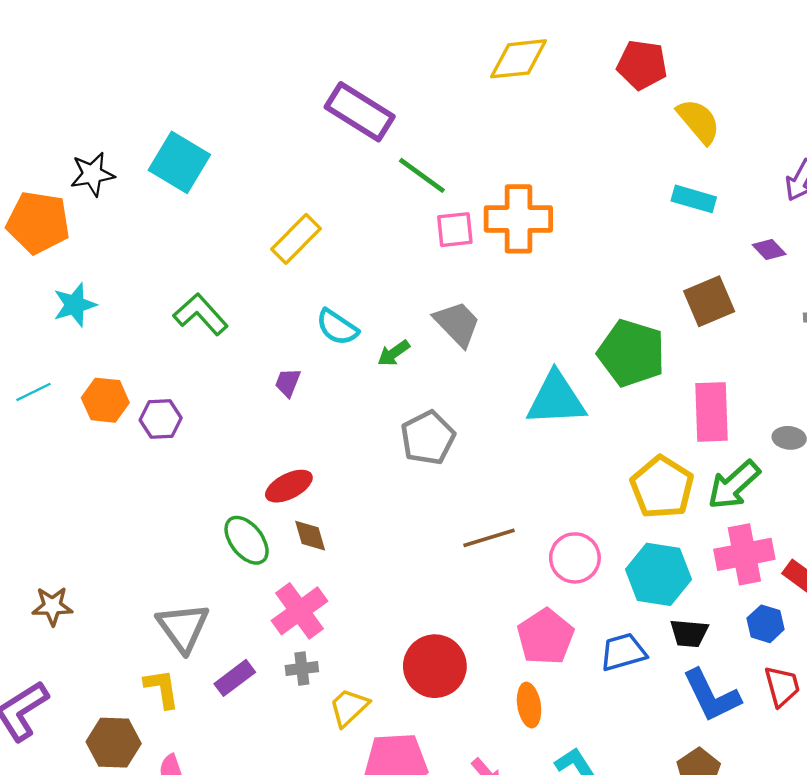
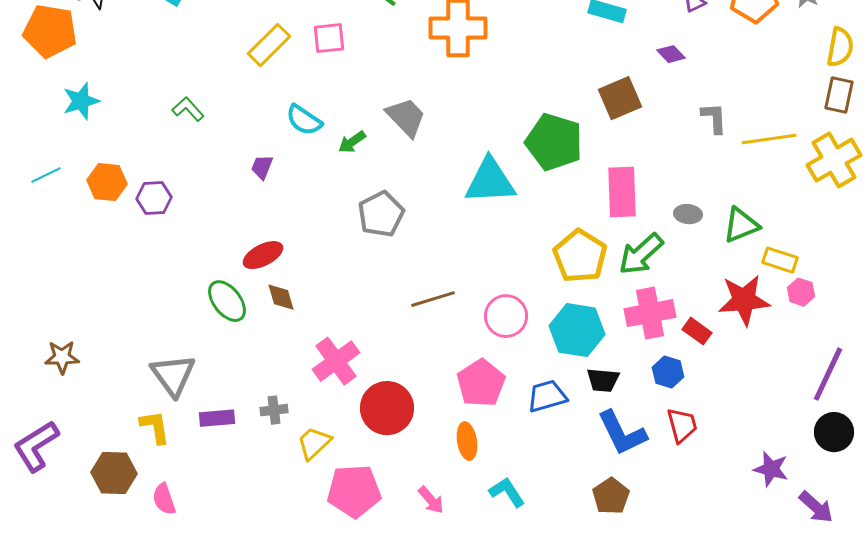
pink square: (455, 230) -> (329, 38), moved
green L-shape: (201, 314) -> (188, 109), size x0.7
pink cross: (300, 611) -> (336, 361), moved
purple rectangle: (235, 678) -> (217, 418), turned 32

